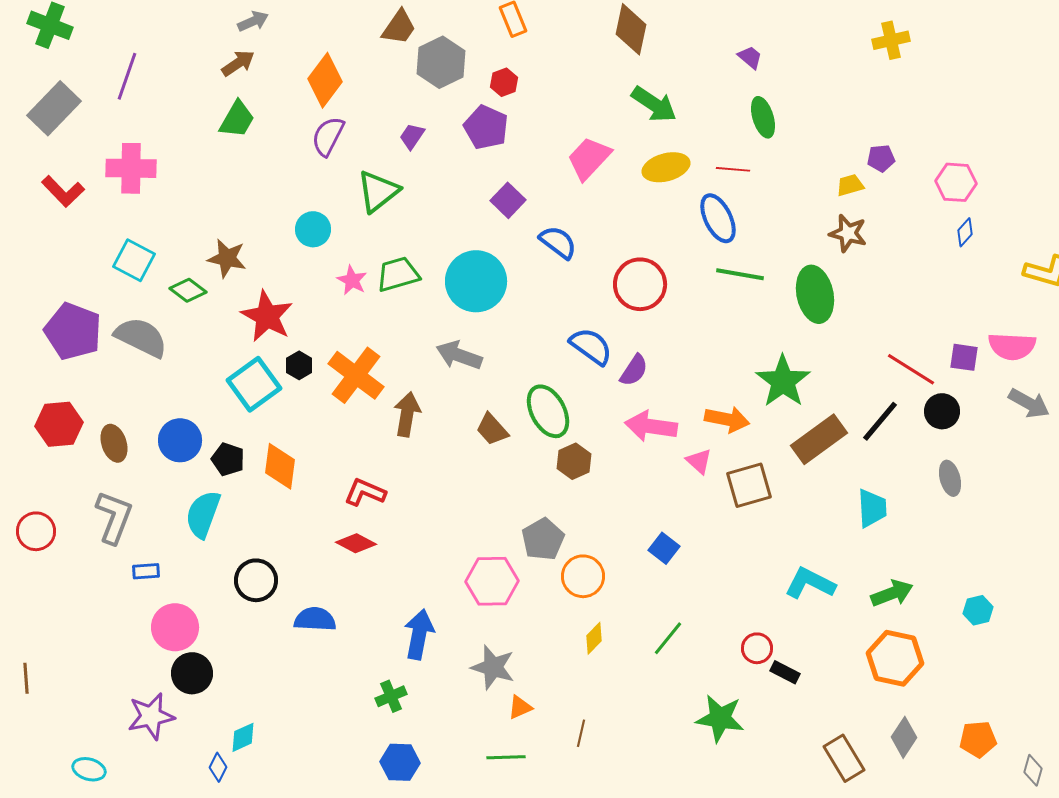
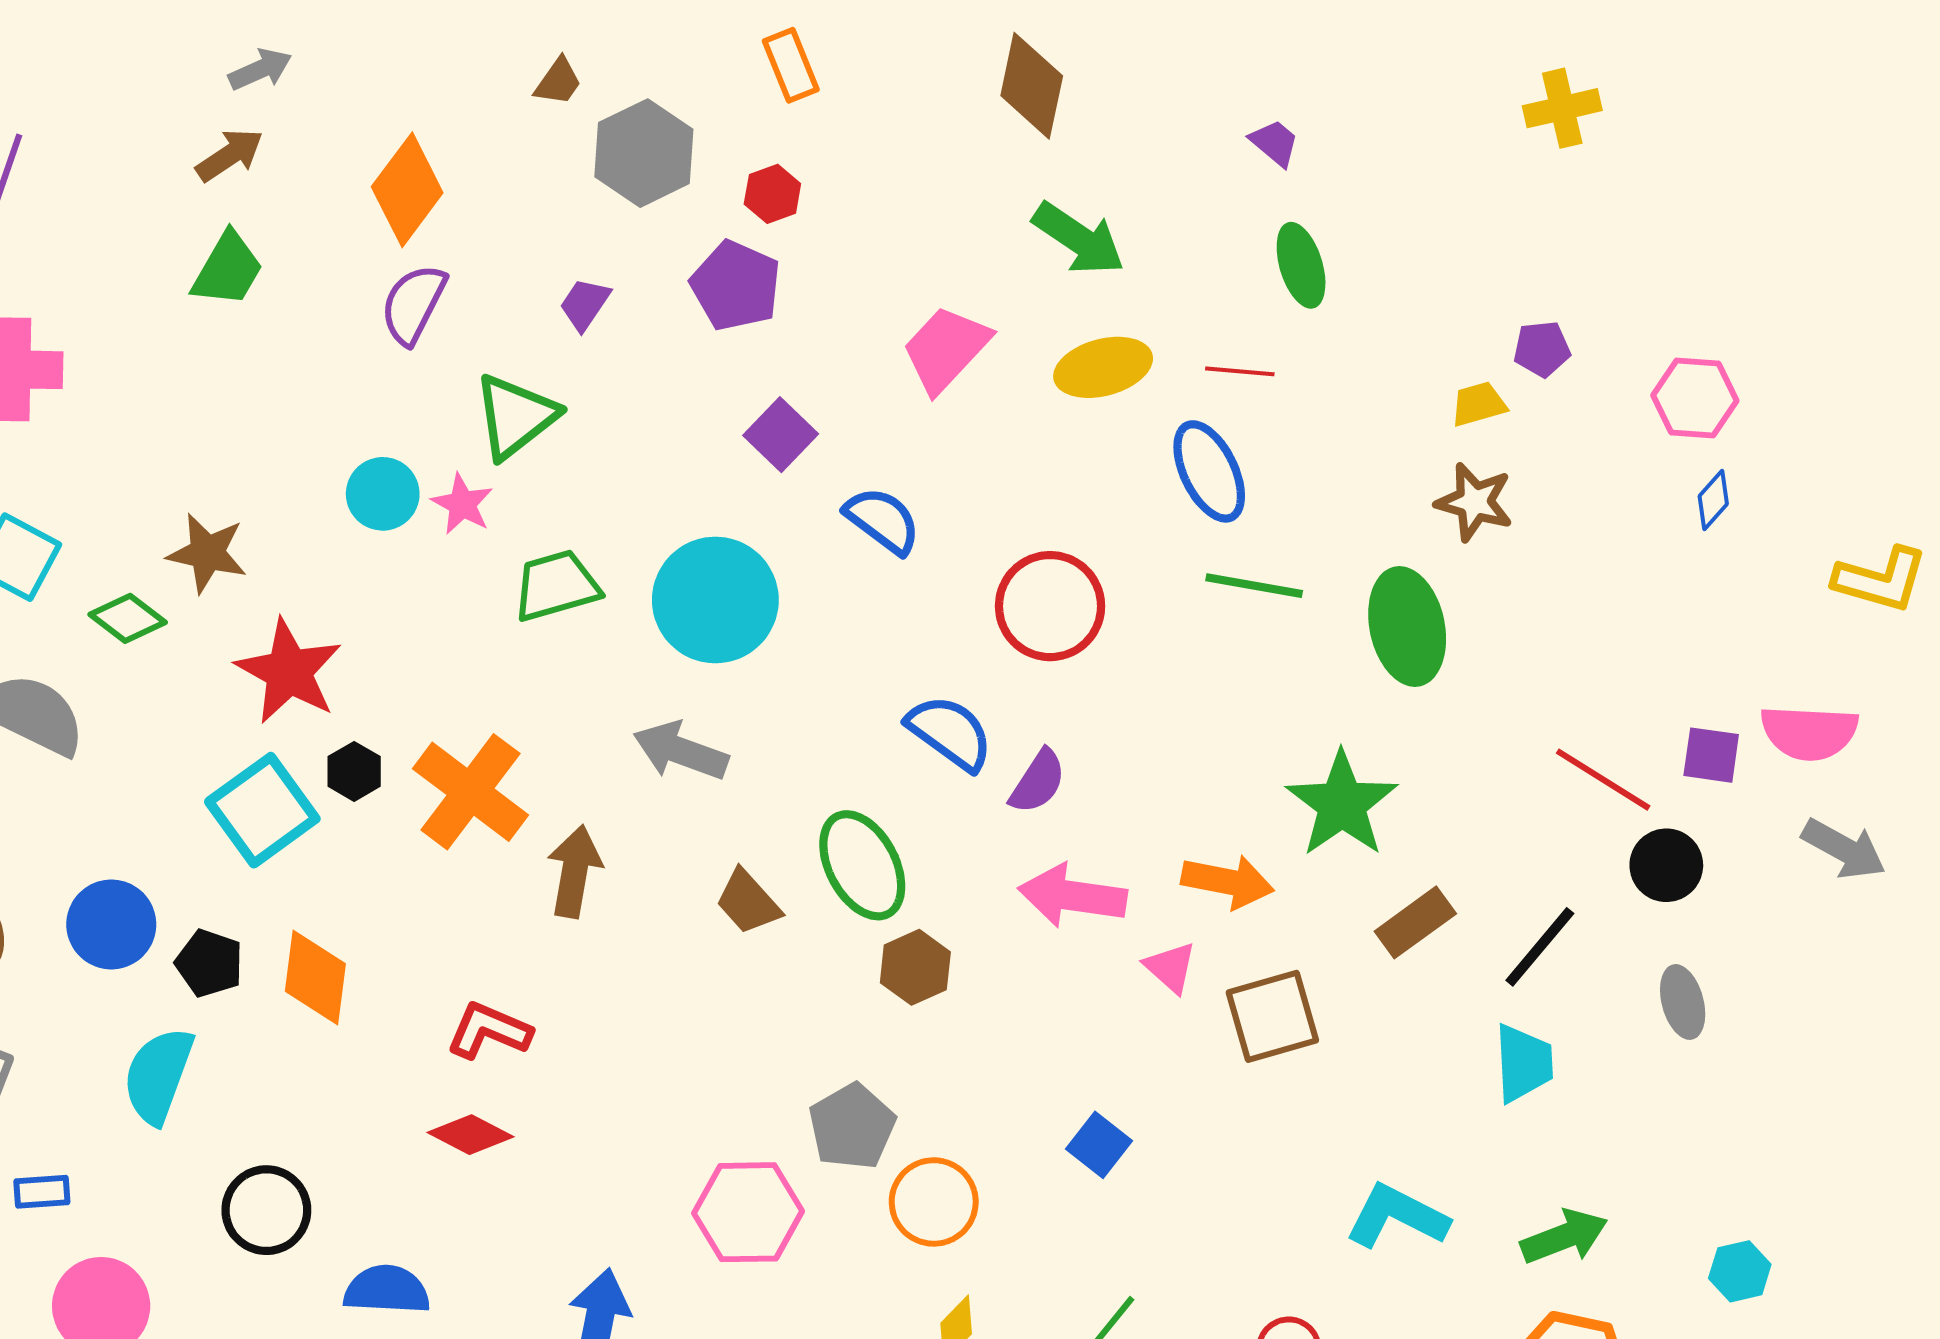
brown trapezoid: (399, 27) -> (558, 82), size x0.7
pink star: (352, 280) -> (462, 504), moved
black line: (880, 421) -> (1540, 947), moved
brown rectangle: (819, 439) -> (1415, 922), size x0.7

